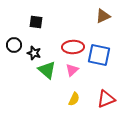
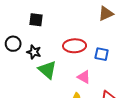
blue square: (99, 55) -> (102, 54), size x0.6
pink triangle: (72, 70) -> (84, 77), moved, turned -48

